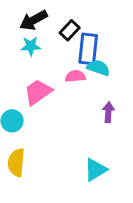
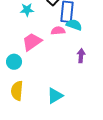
cyan triangle: (95, 170) -> (55, 96), moved

